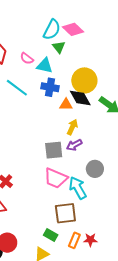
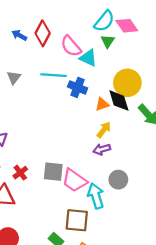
pink semicircle: (27, 58) -> (71, 46), size x1.5
blue cross: (50, 87) -> (78, 87), moved
cyan line: (17, 88) -> (54, 75), turned -45
orange triangle: (66, 105) -> (102, 104), turned -32
gray square: (54, 150) -> (53, 172), moved

